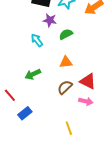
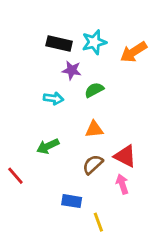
cyan arrow: (37, 40) -> (53, 98), turned 136
pink arrow: (86, 101) -> (122, 184), turned -120
blue rectangle: (25, 113) -> (72, 201), moved, turned 48

